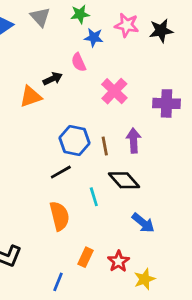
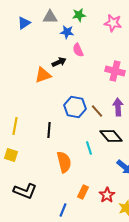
gray triangle: (40, 17) -> (50, 17), turned -49
blue star: (94, 38) -> (67, 32), moved
pink cross: (114, 91) -> (115, 71), moved, turned -30
brown line: (105, 146) -> (97, 111), turned -32
black line: (61, 172) -> (49, 130), moved, turned -56

